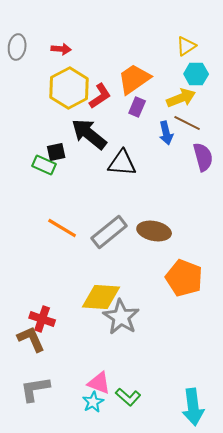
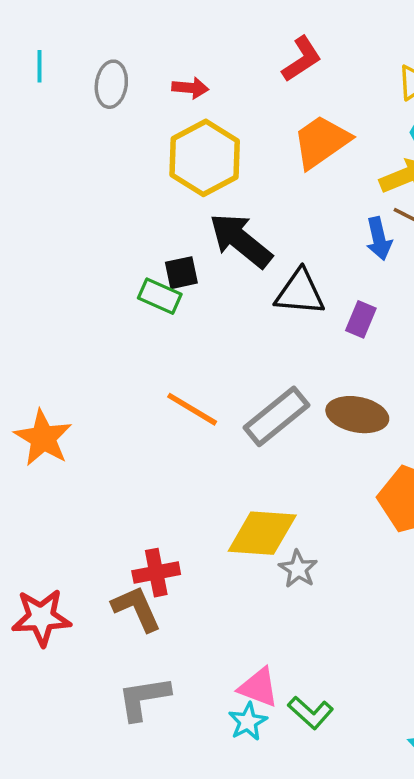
red L-shape: (100, 96) -> (302, 59), moved
purple rectangle: (137, 107) -> (361, 319), moved
gray star: (121, 317) -> (298, 569), size x0.6
red cross: (42, 319) -> (156, 573), turned -30

